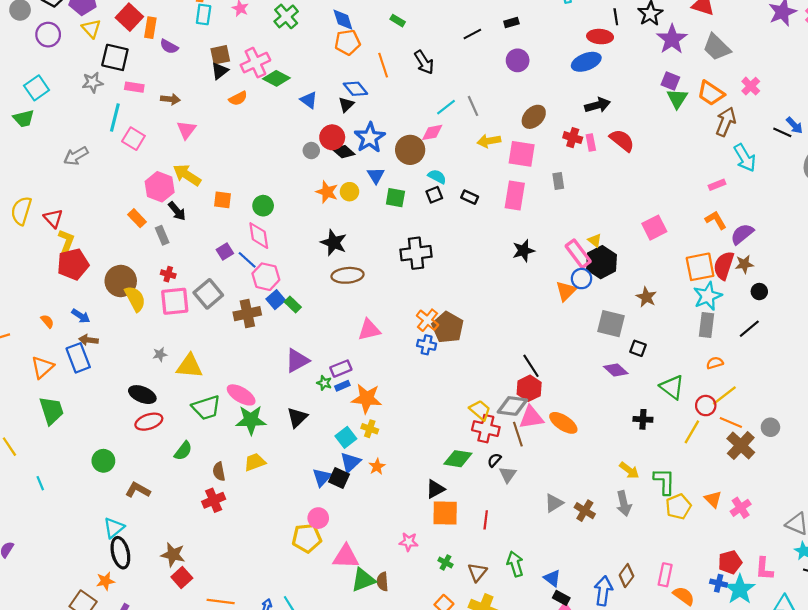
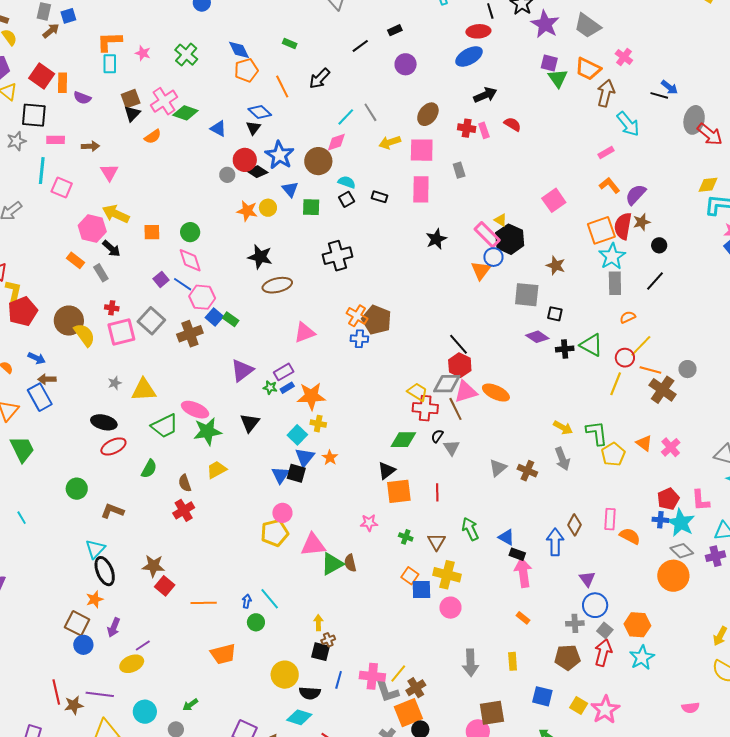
black arrow: (424, 62) -> (320, 78), turned 85
red semicircle: (622, 140) -> (512, 124), size x0.7
black cross: (643, 419) -> (565, 349), moved

